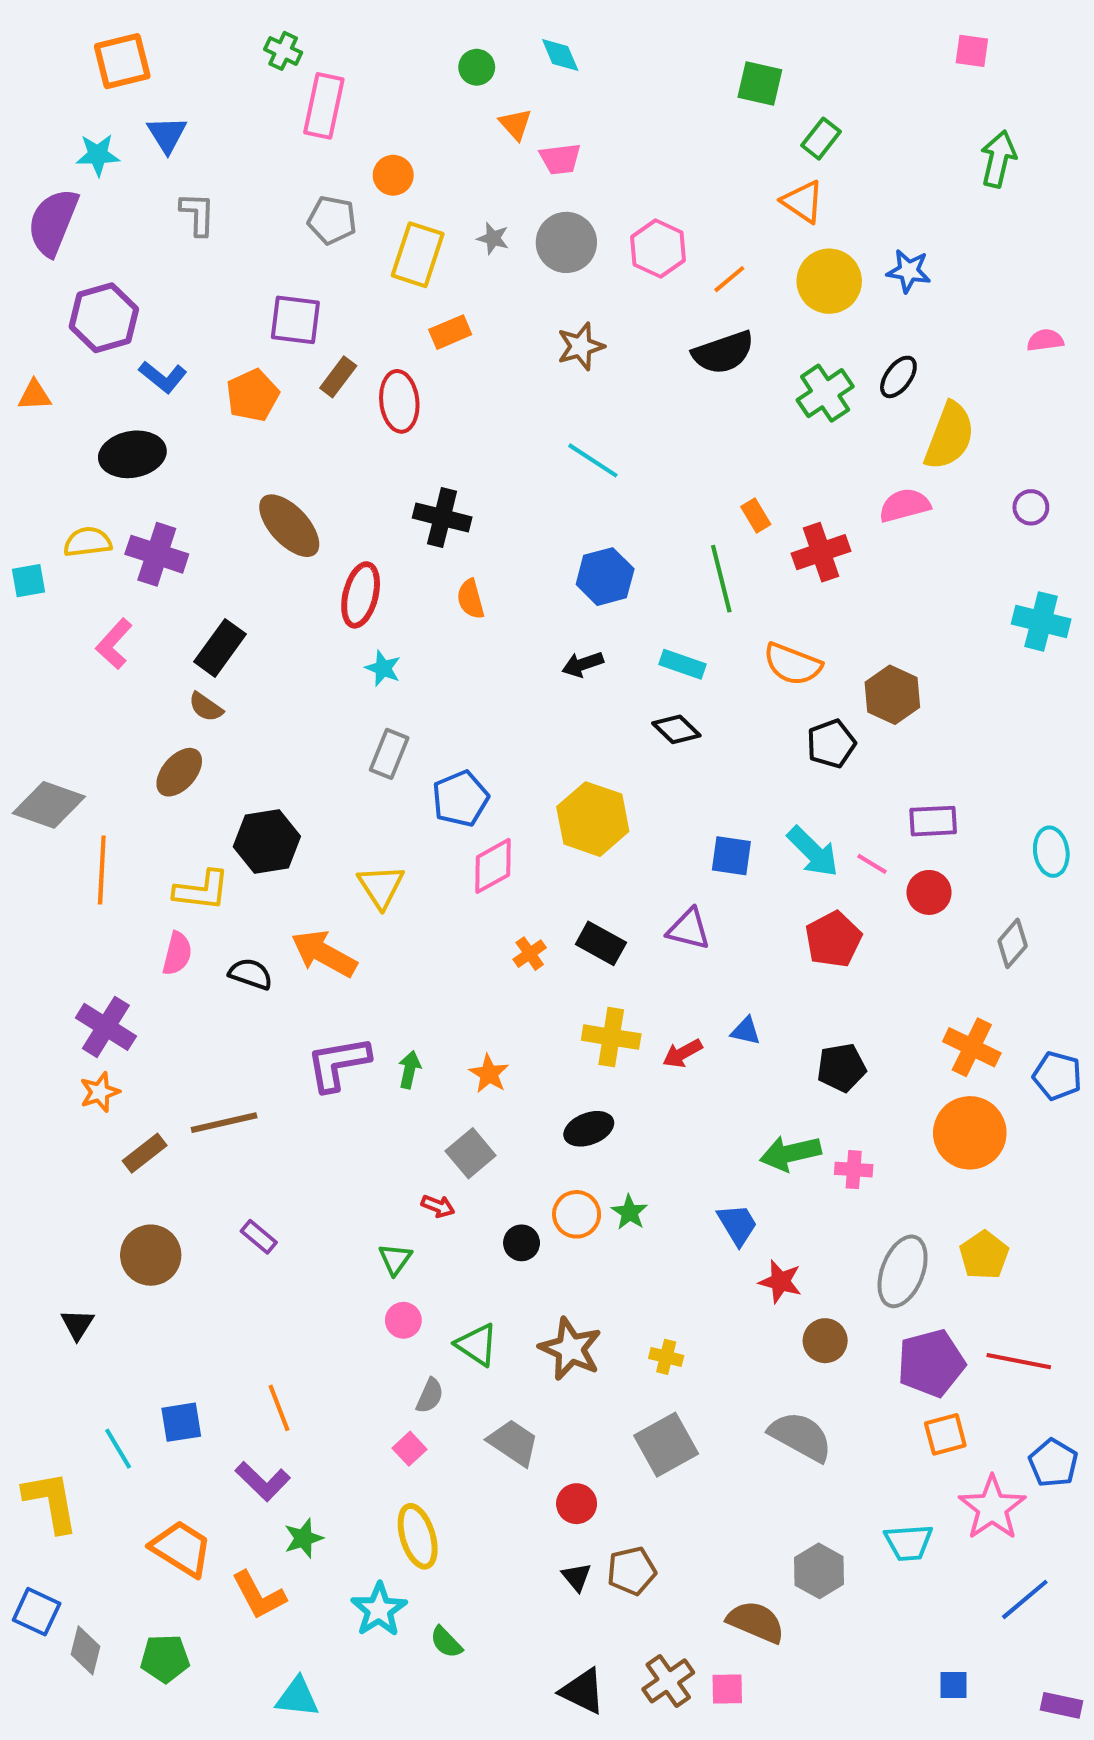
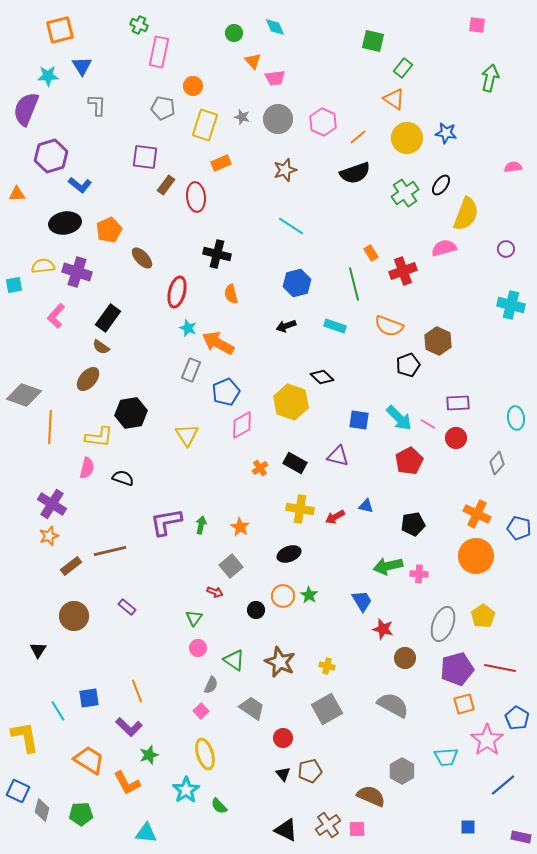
orange pentagon: (253, 395) -> (109, 230), moved
brown ellipse: (289, 526) -> (142, 258), size x0.7
black diamond: (676, 729) -> (322, 377), moved
orange arrow: (324, 954) -> (218, 343), moved

